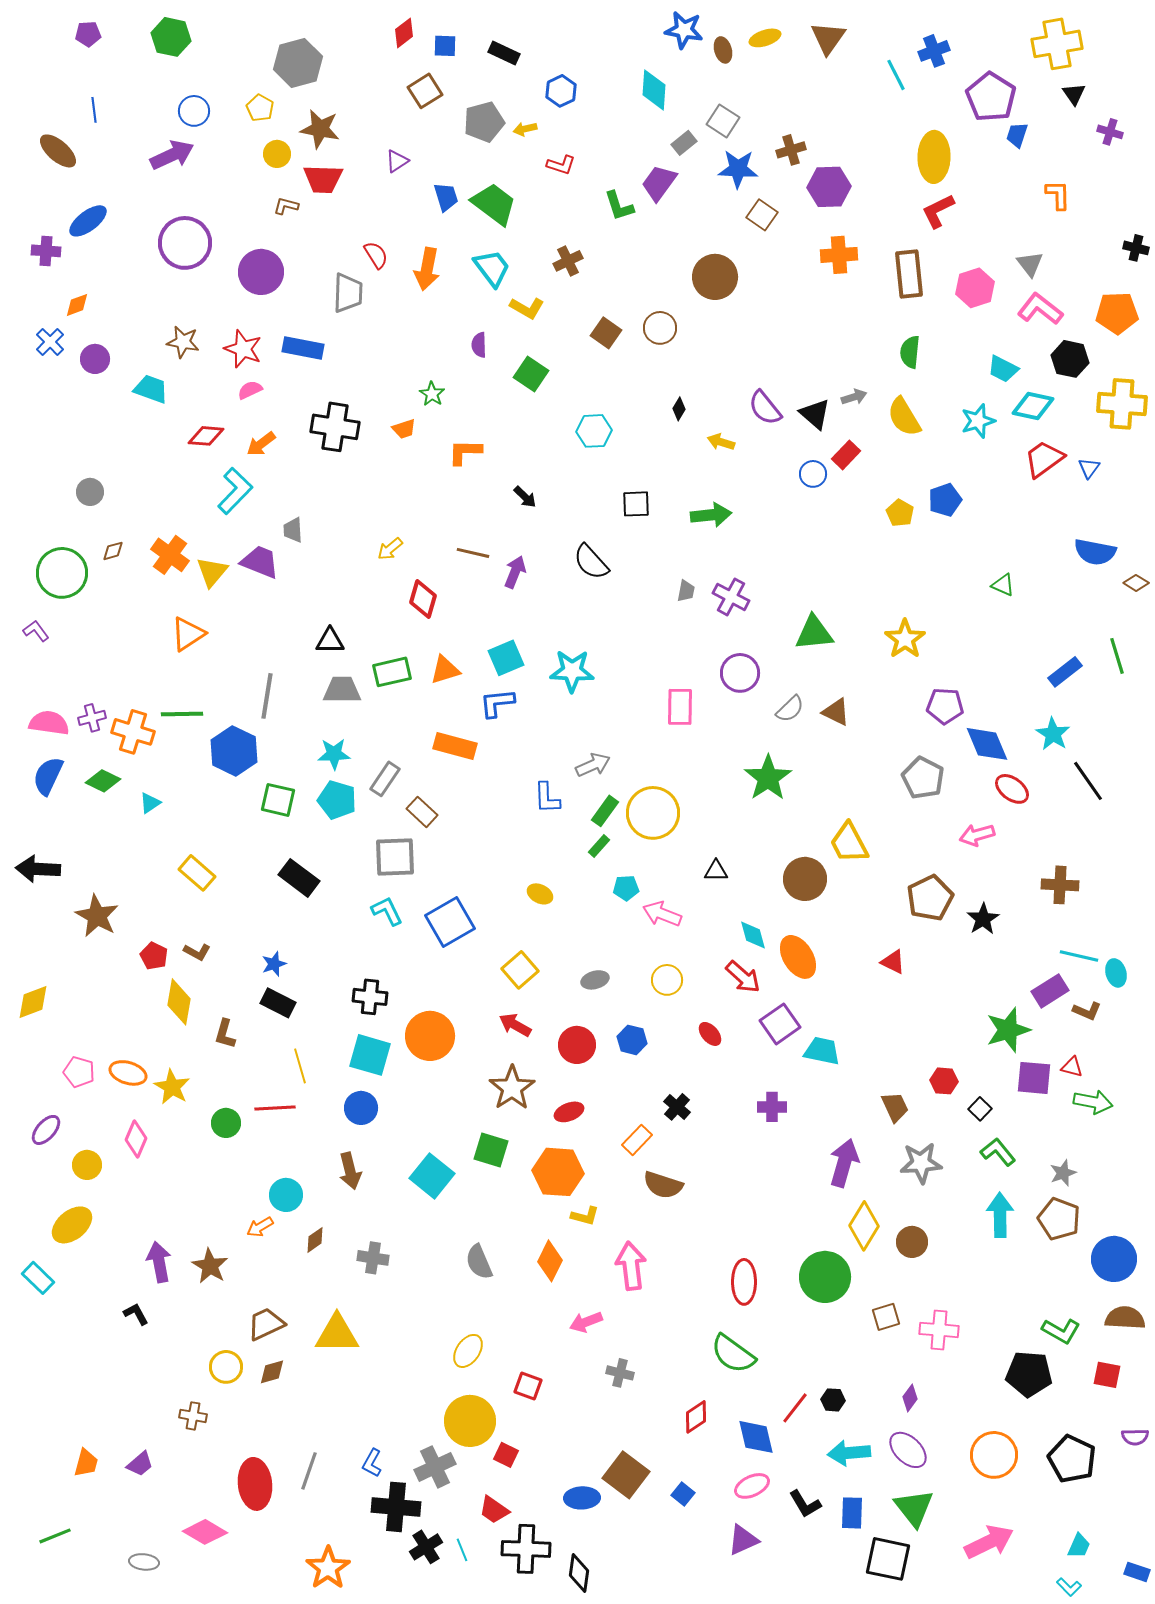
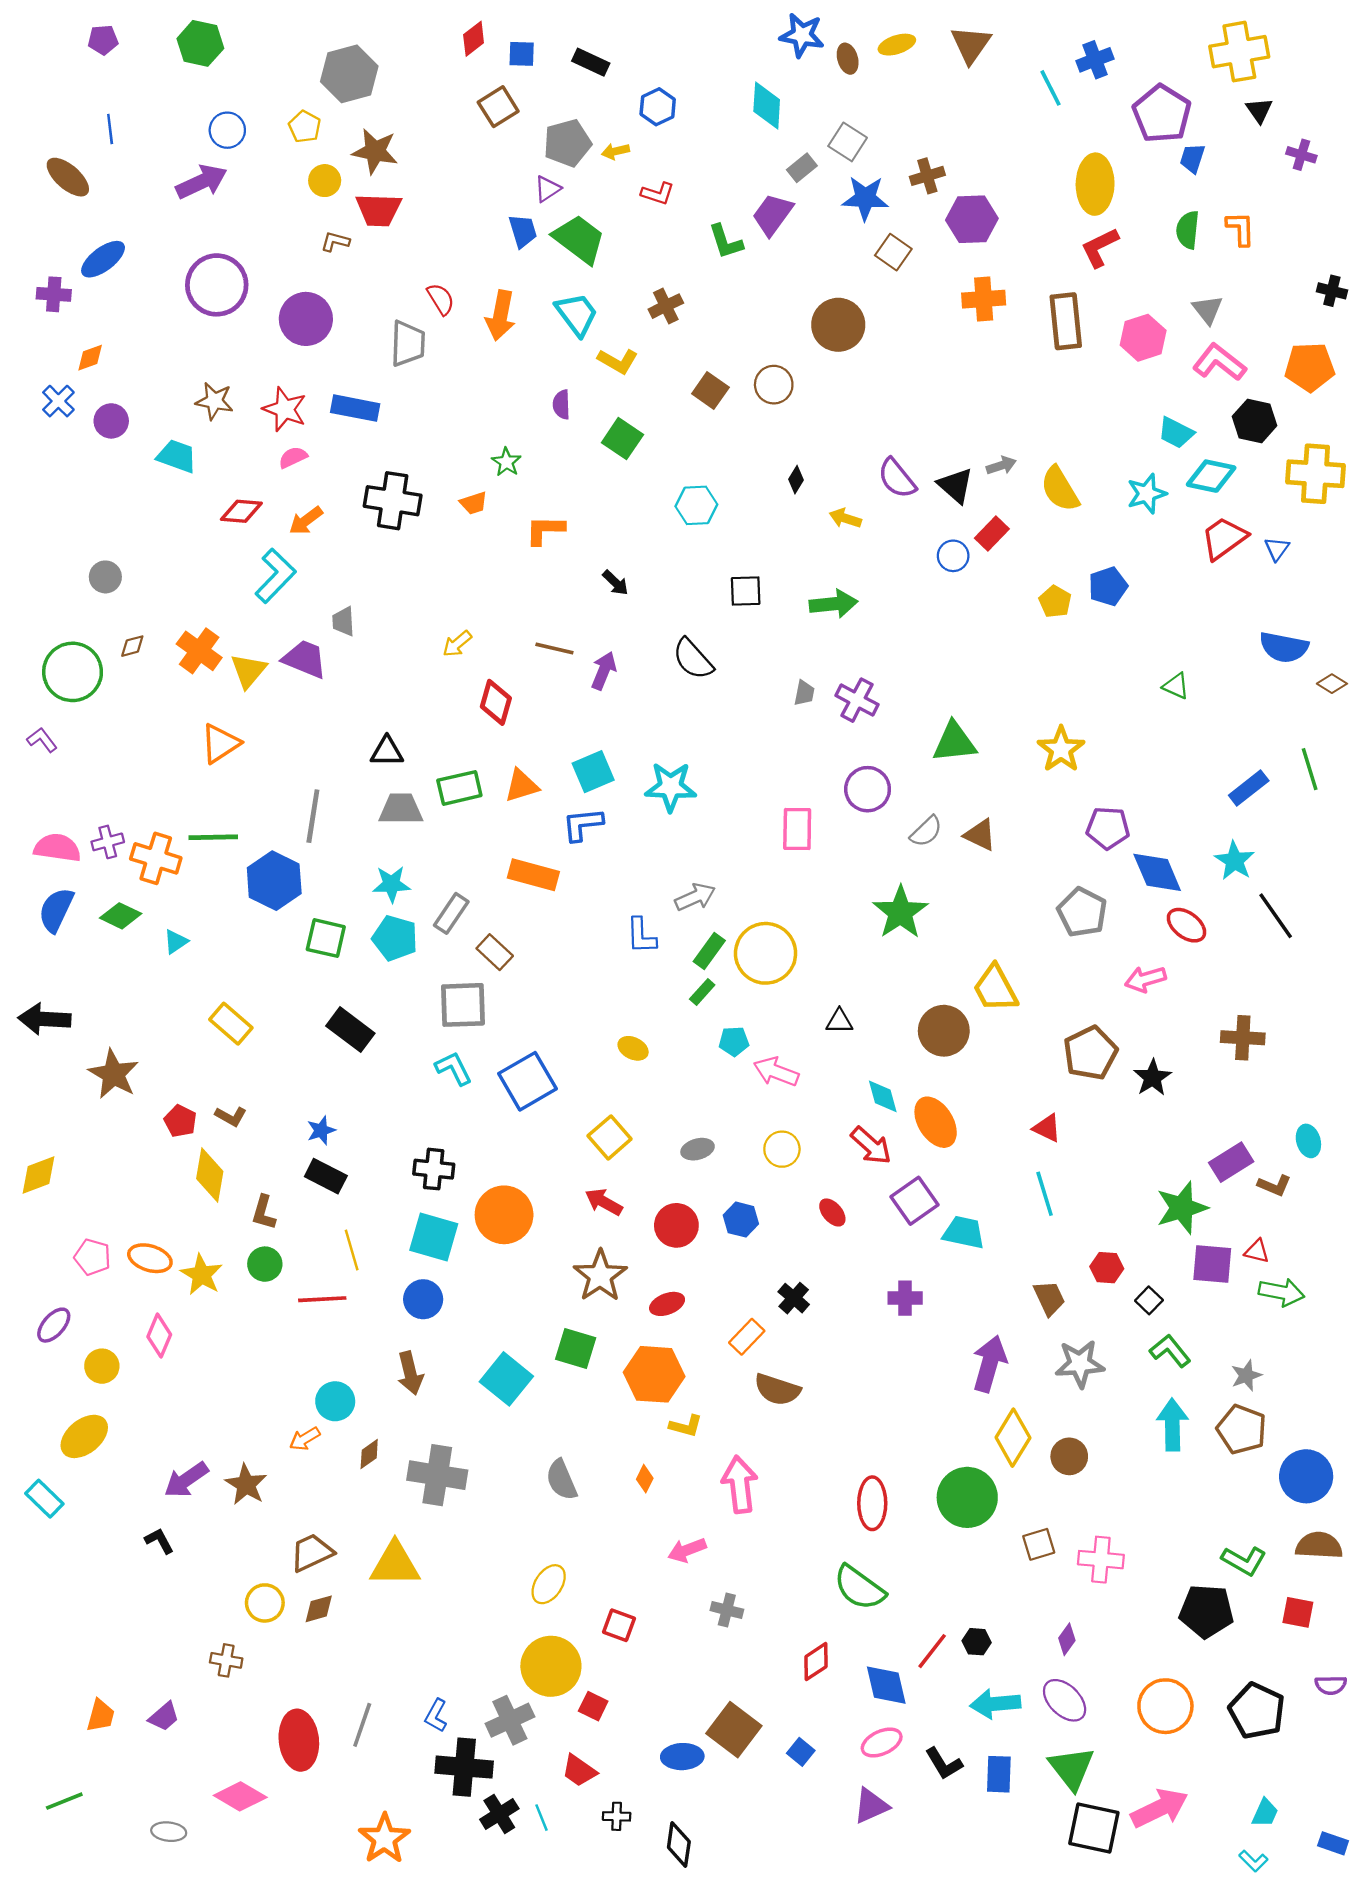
purple triangle: (397, 161) -> (547, 189), moved
green semicircle: (910, 352) -> (1188, 230), moved
cyan line: (1079, 956) -> (1045, 1194), moved, turned 60
green circle: (226, 1123) -> (265, 1264), moved
gray cross: (373, 1258) -> (437, 1475), size x1.6
orange diamond: (550, 1261) -> (645, 1479), size x0.6
purple arrow: (159, 1262) -> (186, 1480), turned -114
black cross: (526, 1549) -> (617, 1816), size x0.5
black square: (888, 1559) -> (1094, 1828), moved

